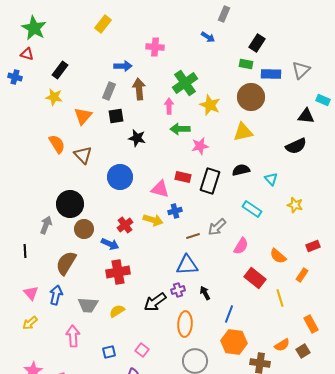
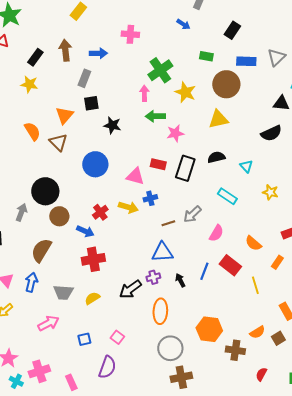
green rectangle: (246, 64) -> (206, 56), moved
brown arrow: (139, 89) -> (65, 50), moved
orange triangle: (83, 116) -> (64, 115), moved
blue line: (229, 314) -> (204, 271), moved
pink arrow: (73, 336) -> (48, 323), turned 65

